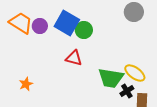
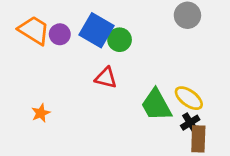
green trapezoid: (111, 78) -> (156, 105), turned 52
black cross: (127, 91) -> (190, 123), moved

